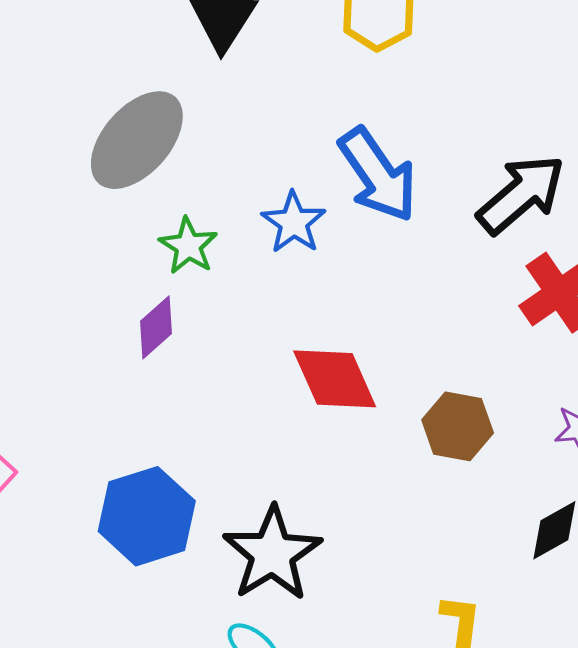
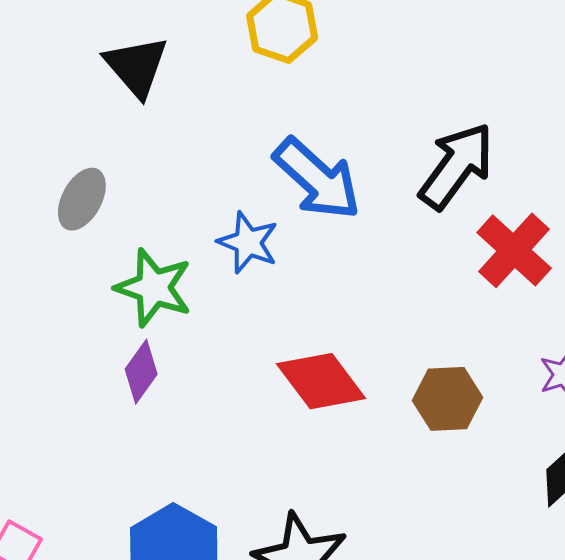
gray ellipse: (137, 140) -> (82, 199), size x0.6
green star: (188, 246) -> (154, 288), size x1.4

